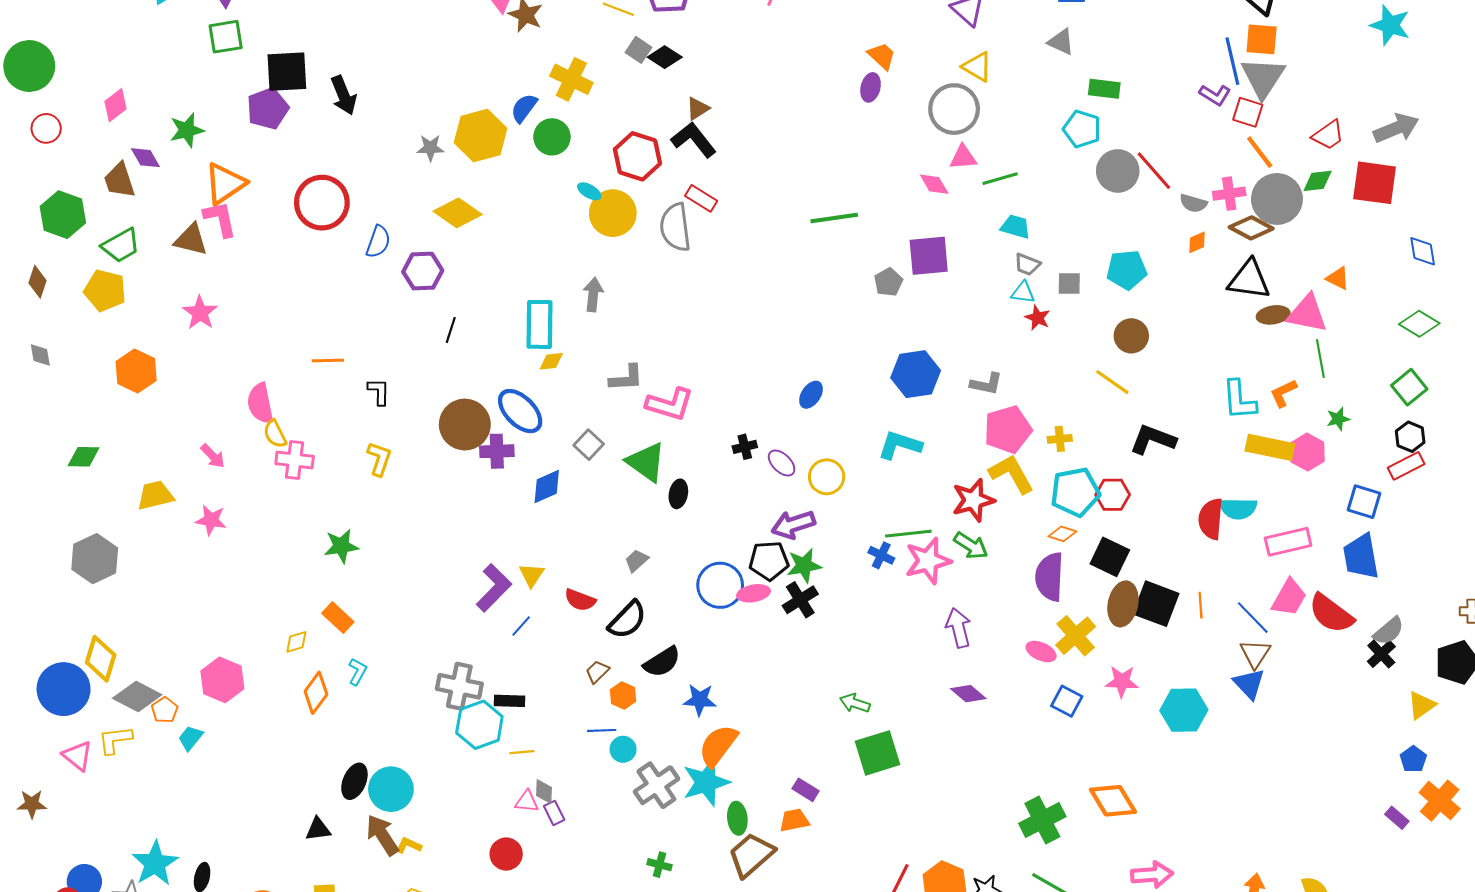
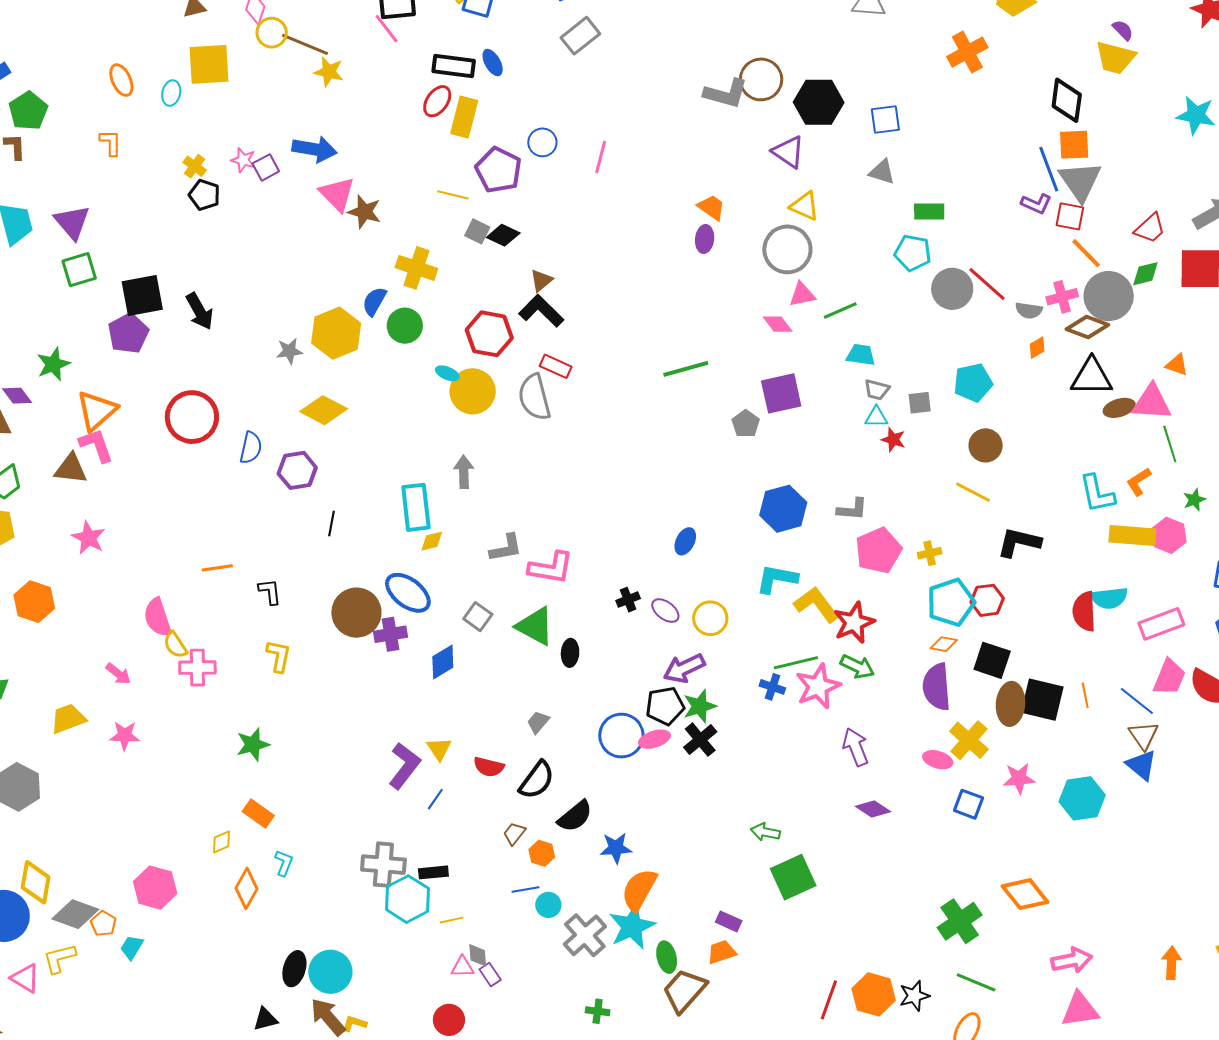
yellow L-shape: (1011, 474) -> (816, 605), moved

